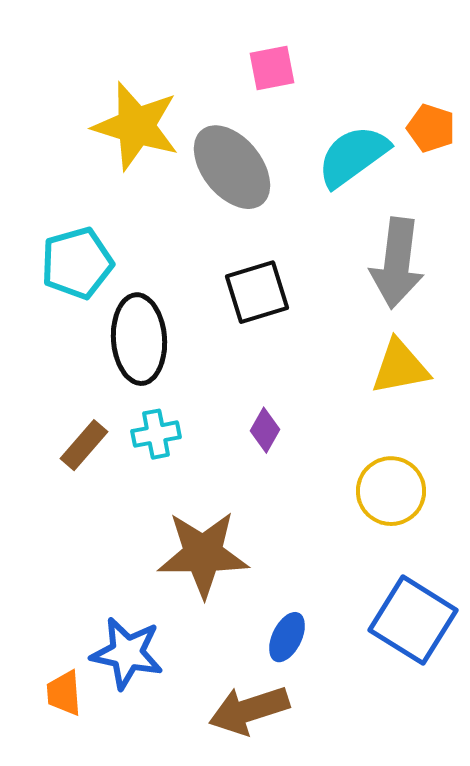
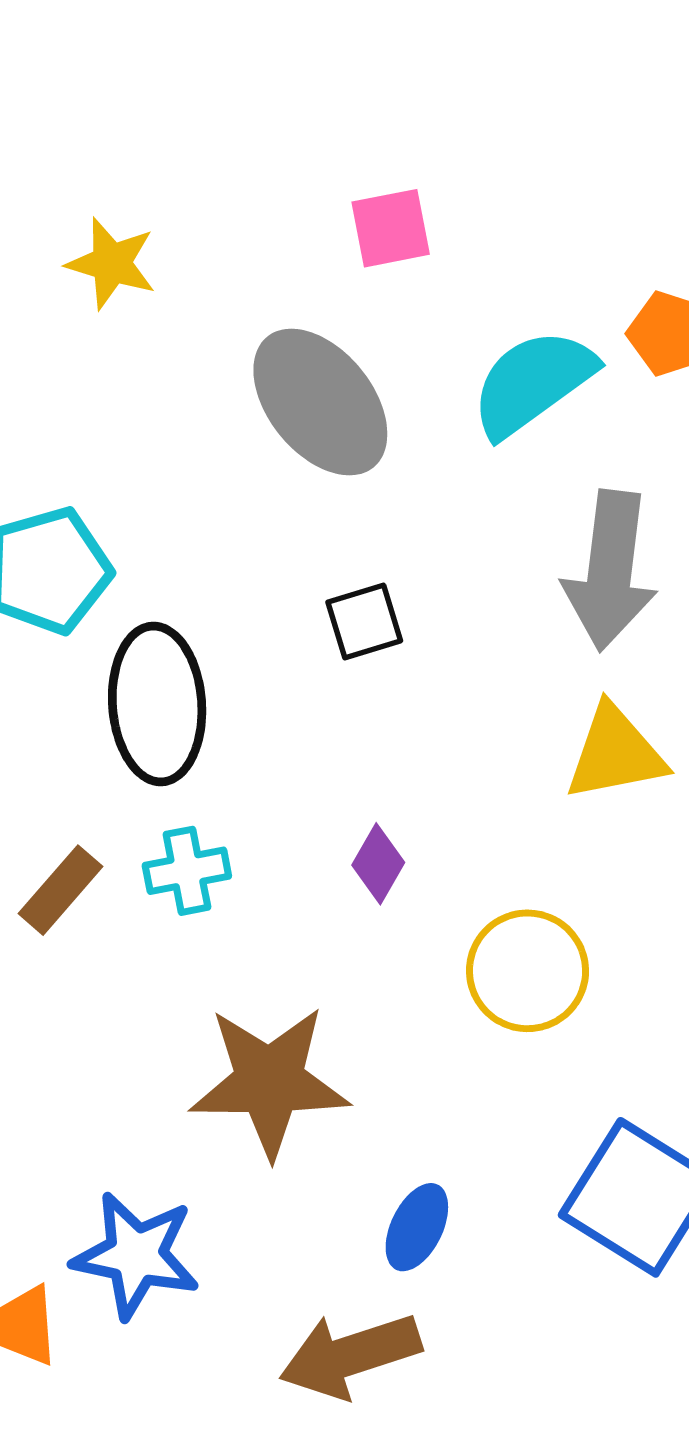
yellow star: (136, 126) -> (111, 263), moved, size x0.6
black square: (257, 292) -> (364, 621), size x0.7
yellow circle: (391, 491) -> (528, 971), moved

